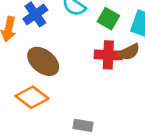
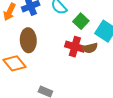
brown ellipse: (43, 61) -> (28, 40), turned 35

